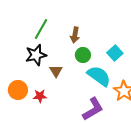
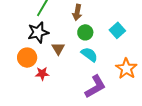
cyan semicircle: (99, 76) -> (89, 55), moved, size x0.7
orange circle: (18, 90) -> (27, 58), moved

